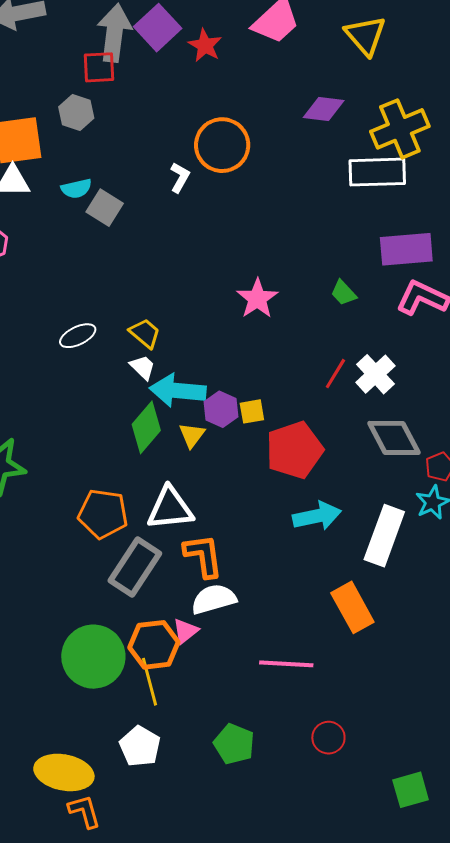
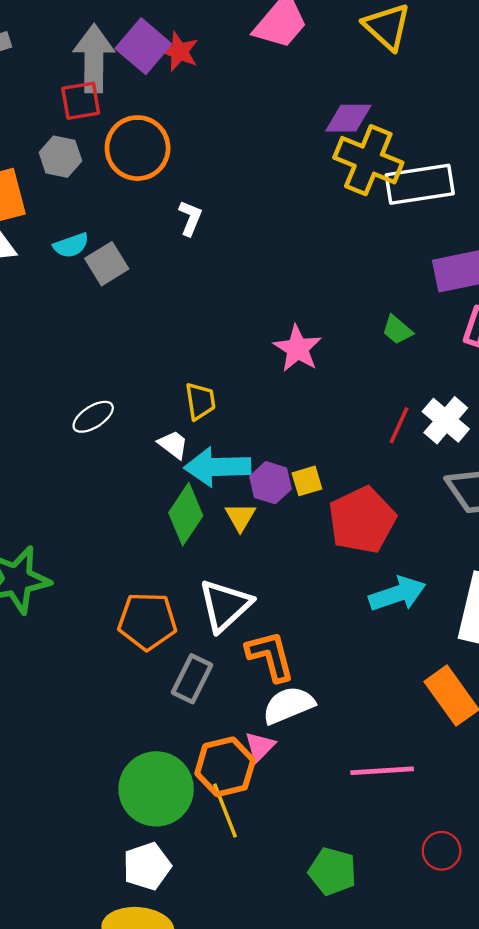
red star: (205, 45) -> (179, 52), moved
yellow cross: (400, 129) -> (368, 160), moved, turned -38
orange circle: (222, 145) -> (138, 148), moved
gray square: (105, 208) -> (107, 264), turned 33
yellow trapezoid: (145, 333) -> (200, 401), moved, turned 48
white triangle: (170, 508) -> (225, 605), turned -30
gray rectangle: (135, 567) -> (192, 679), size x0.7
white pentagon: (140, 746) -> (147, 866), moved, turned 30

